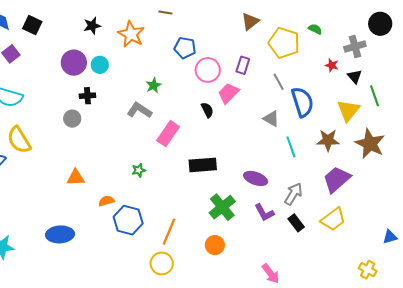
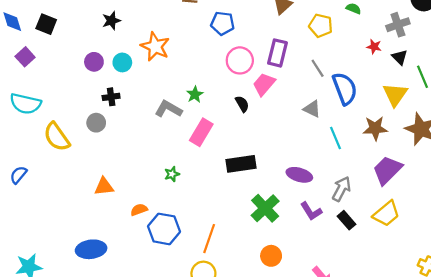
orange star: (131, 34) -> (155, 47), moved
yellow pentagon: (284, 43) -> (321, 26), size x0.7
blue pentagon: (185, 48) -> (223, 23), moved
purple circle: (74, 63) -> (94, 62), size x0.7
purple rectangle: (243, 65) -> (277, 53), size x1.4
green star: (154, 85) -> (195, 94), moved
yellow semicircle: (19, 140) -> (57, 137), moved
orange circle: (215, 245) -> (271, 256), moved

